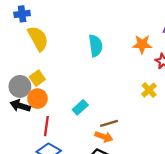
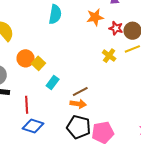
cyan semicircle: (95, 46) -> (55, 14), moved, turned 30
yellow square: (37, 78) -> (38, 63), moved
orange circle: (38, 99) -> (26, 58), moved

